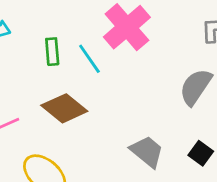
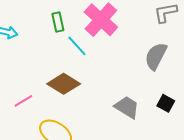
green rectangle: (52, 52) -> (58, 22), moved

